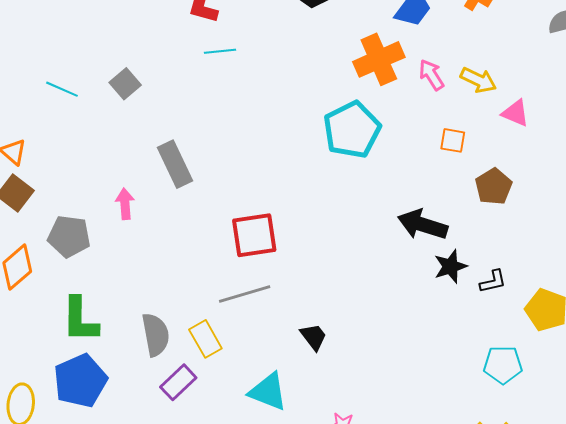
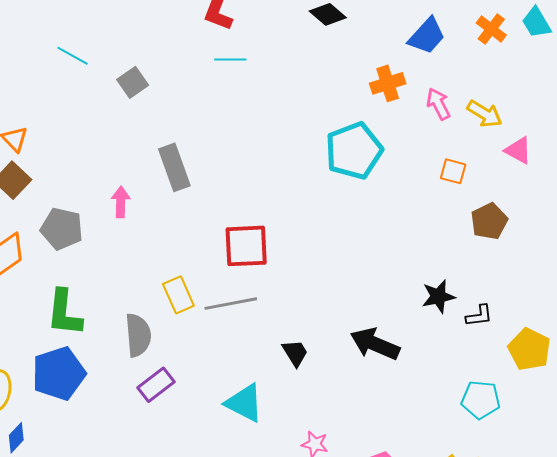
orange cross: (379, 59) -> (388, 83), size x0.7
cyan line: (62, 89) -> (73, 56), moved
black arrow: (423, 225) -> (375, 344), moved
yellow rectangle: (205, 339) -> (178, 295), moved

